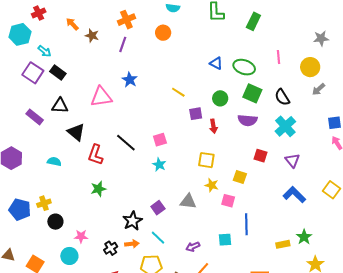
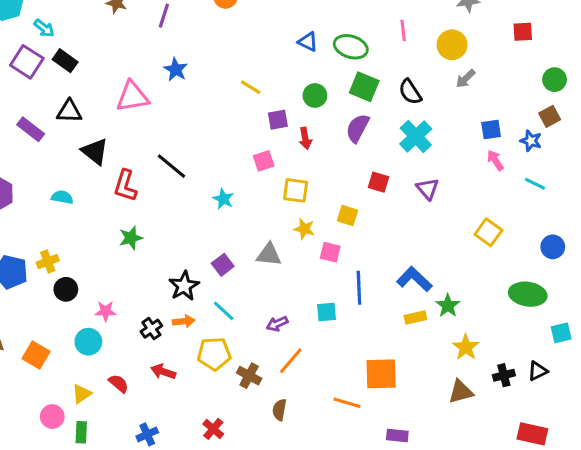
purple semicircle: (248, 120) -> (358, 128), turned 114
pink square: (160, 140) -> (264, 161), moved
blue L-shape: (294, 195) -> (414, 279), moved

